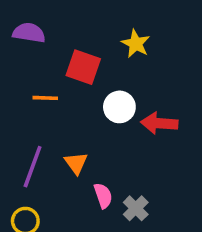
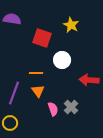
orange line: (45, 98) -> (36, 73), moved
red arrow: (159, 123) -> (89, 80), moved
gray cross: (136, 208) -> (71, 107), moved

